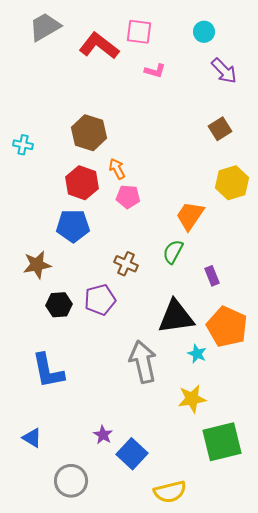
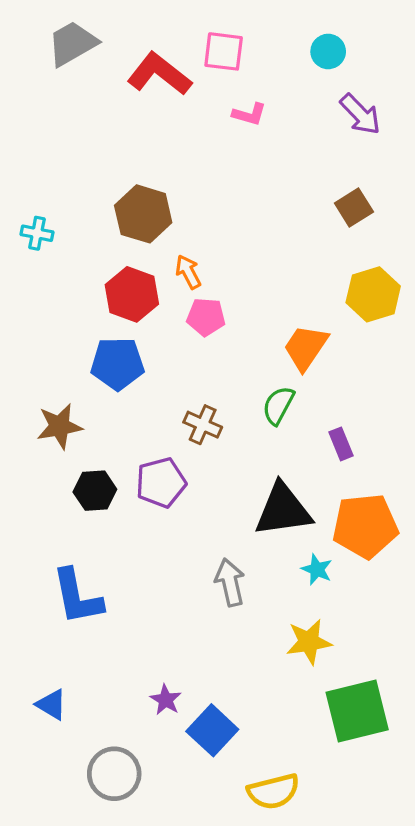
orange pentagon: (227, 327) -> (365, 526), turned -30
gray arrow: (143, 362) -> (230, 582), size x0.7

